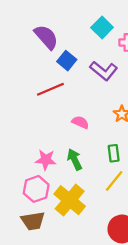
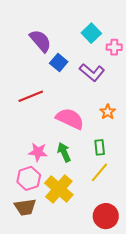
red line: (50, 89) -> (31, 96), moved
pink semicircle: (80, 122) -> (70, 119), size x1.8

